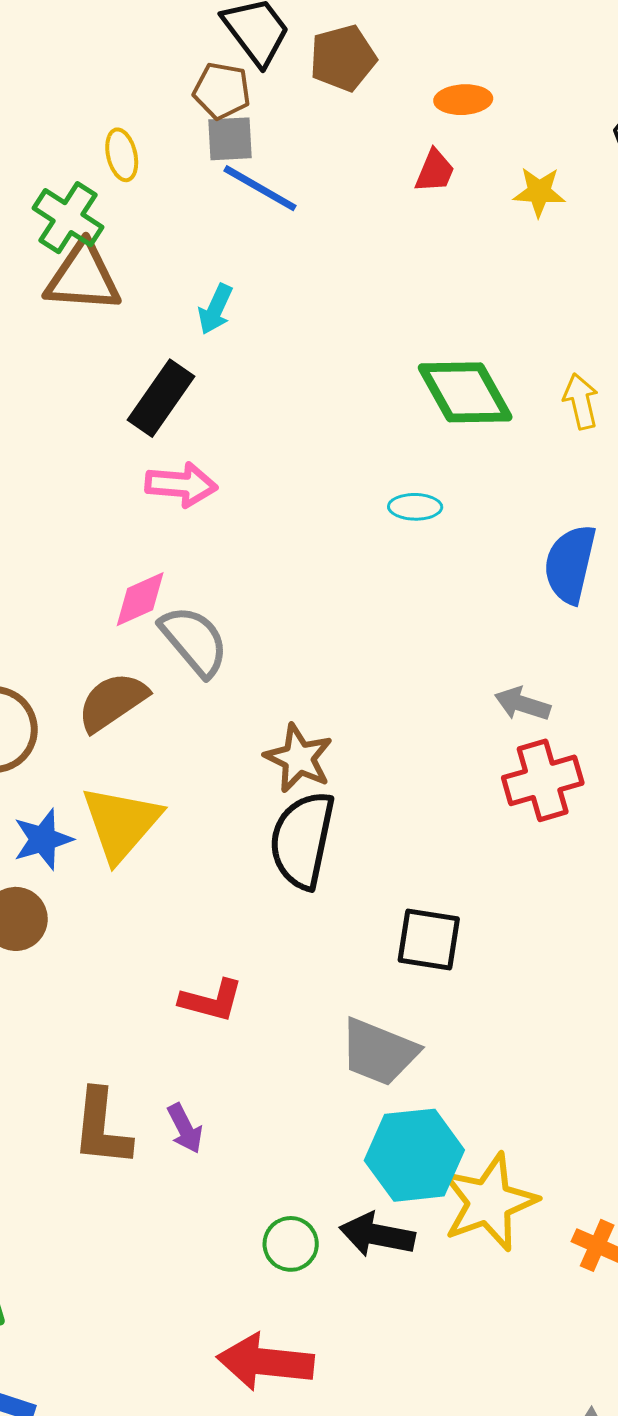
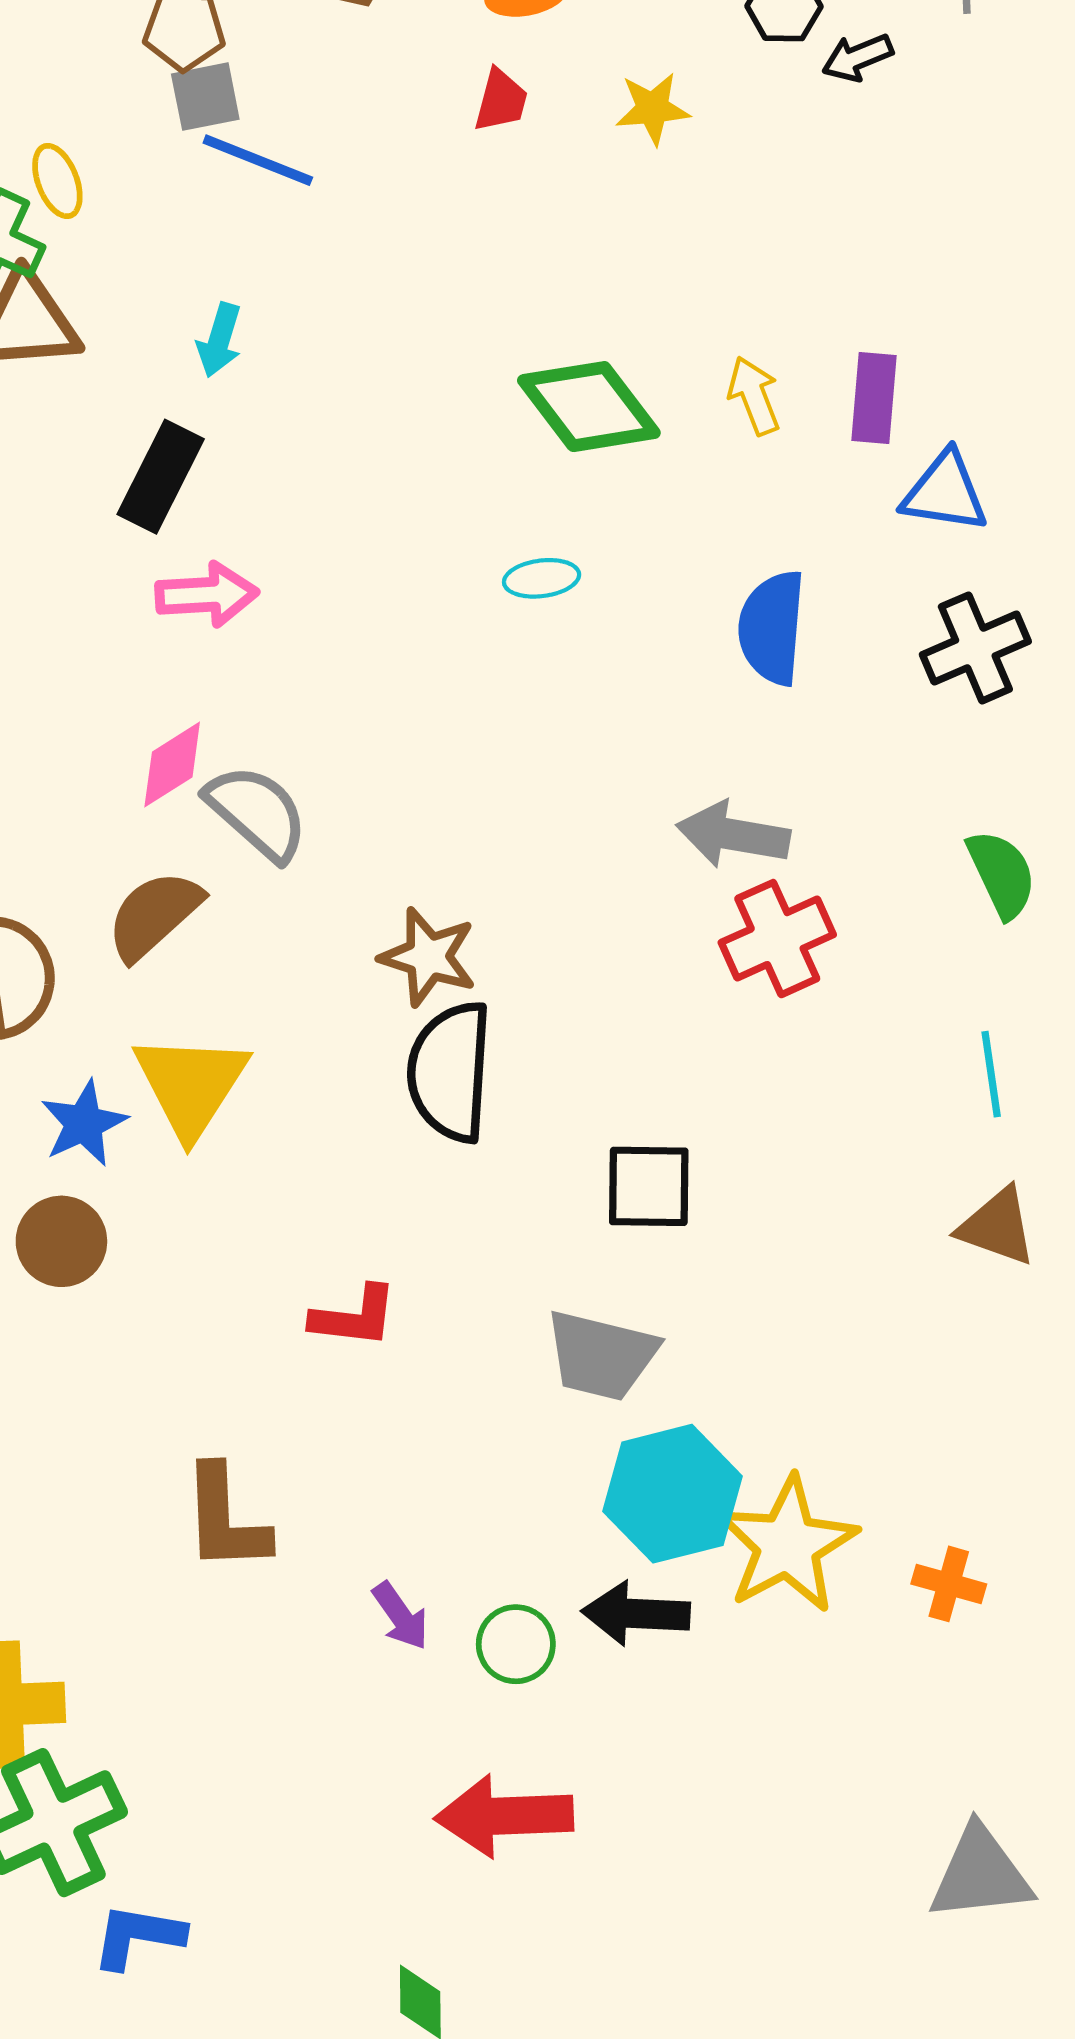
yellow ellipse: (122, 155) -> (57, 181), moved
gray arrow: (522, 704) -> (733, 835), size x1.4
purple arrow: (185, 1128) -> (401, 1616), moved

